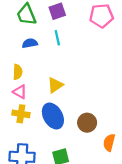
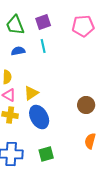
yellow triangle: (55, 85) -> (31, 93), moved
brown circle: (87, 123) -> (86, 105), moved

